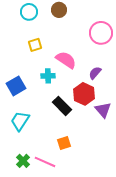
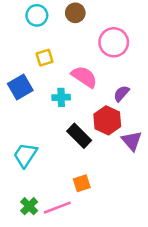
pink circle: (101, 33) -> (114, 42), moved
blue square: (16, 86) -> (20, 87), moved
pink line: (45, 162) -> (57, 208), turned -45

